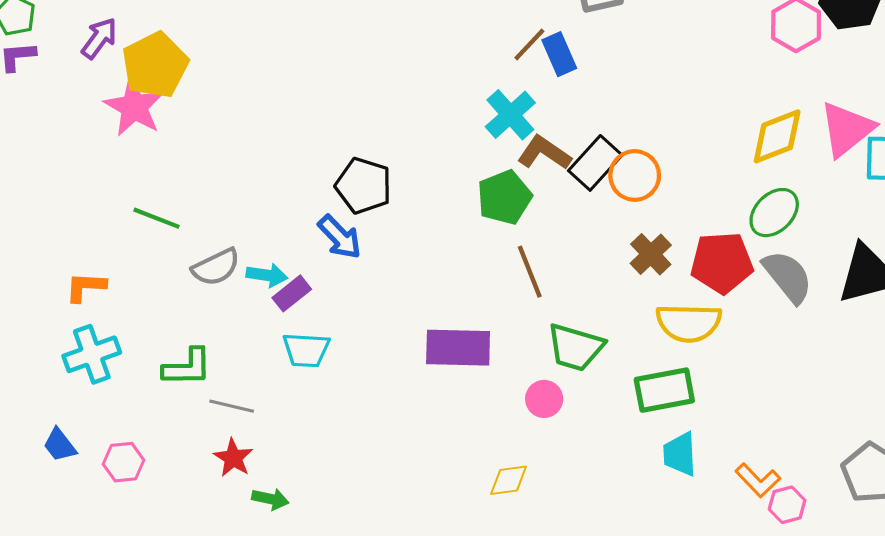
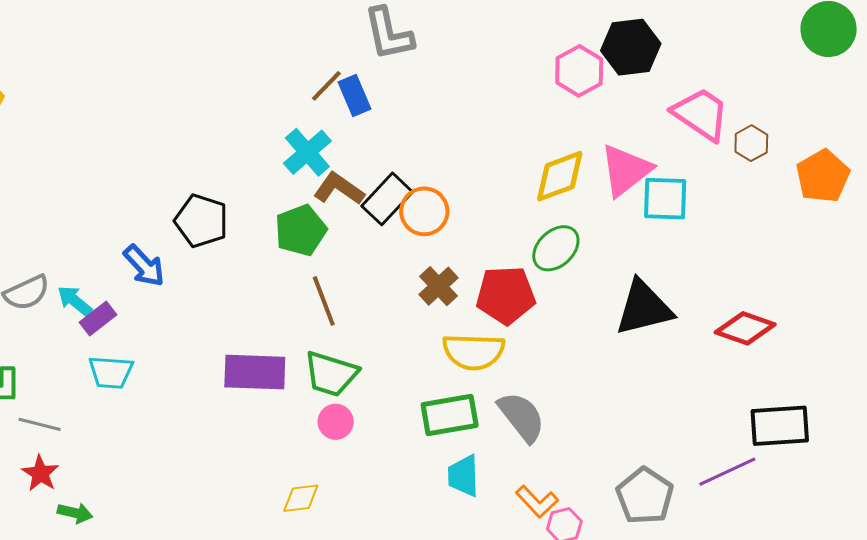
black pentagon: (364, 186) -> (201, 221), moved
cyan arrow: (267, 275) -> (75, 301), turned -150
gray semicircle: (788, 277) -> (522, 417), moved
green trapezoid: (575, 347) -> (331, 374), moved

